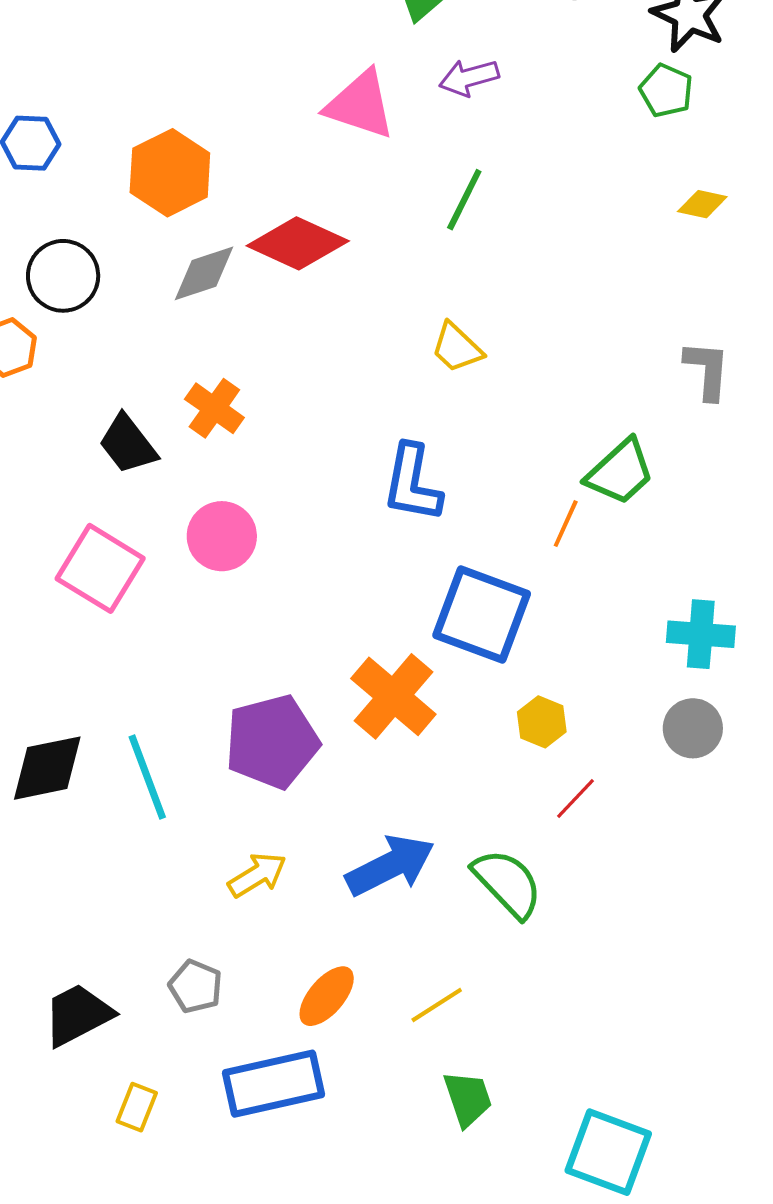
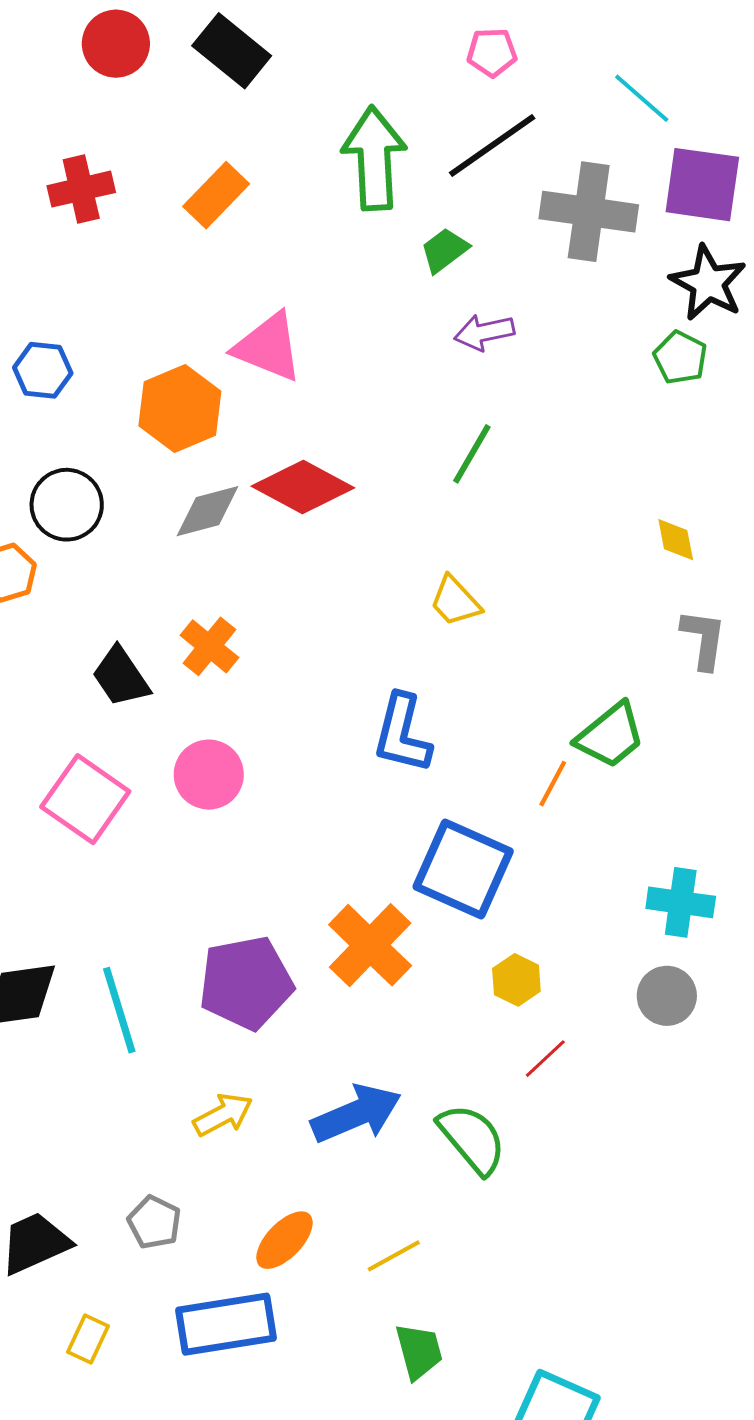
pink triangle: (360, 105) -> (268, 347), moved
yellow diamond: (702, 204) -> (676, 540), moved, turned 63

